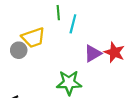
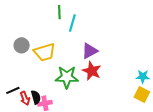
yellow trapezoid: (33, 38) -> (45, 52), moved
red star: (114, 52) -> (92, 71), moved

